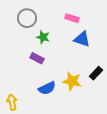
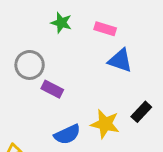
gray circle: (27, 18) -> (30, 65), moved
green star: (43, 37) -> (61, 23), moved

